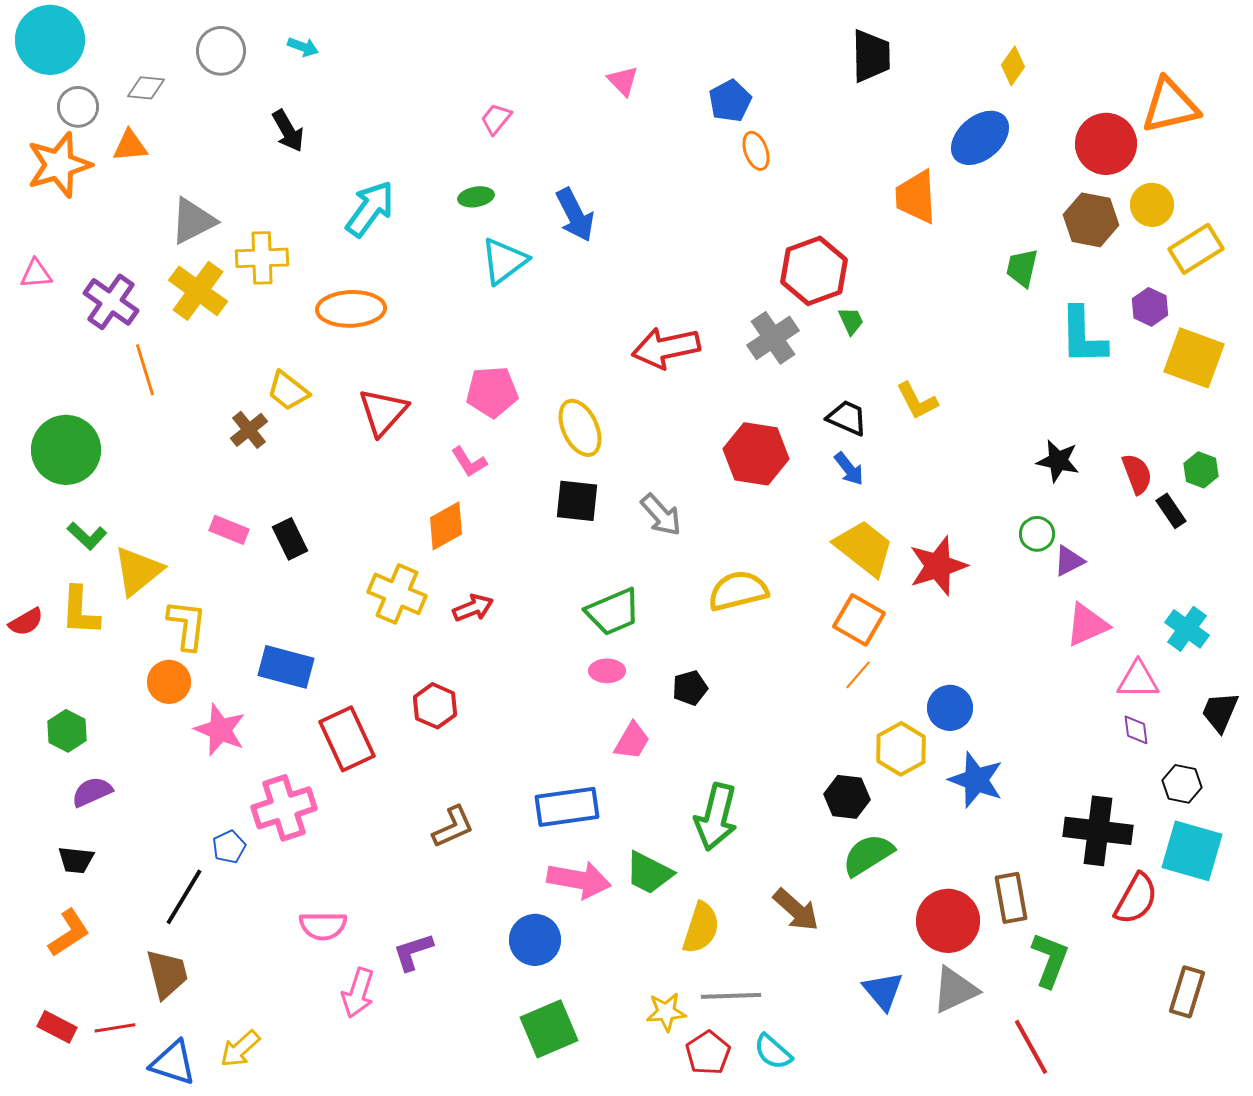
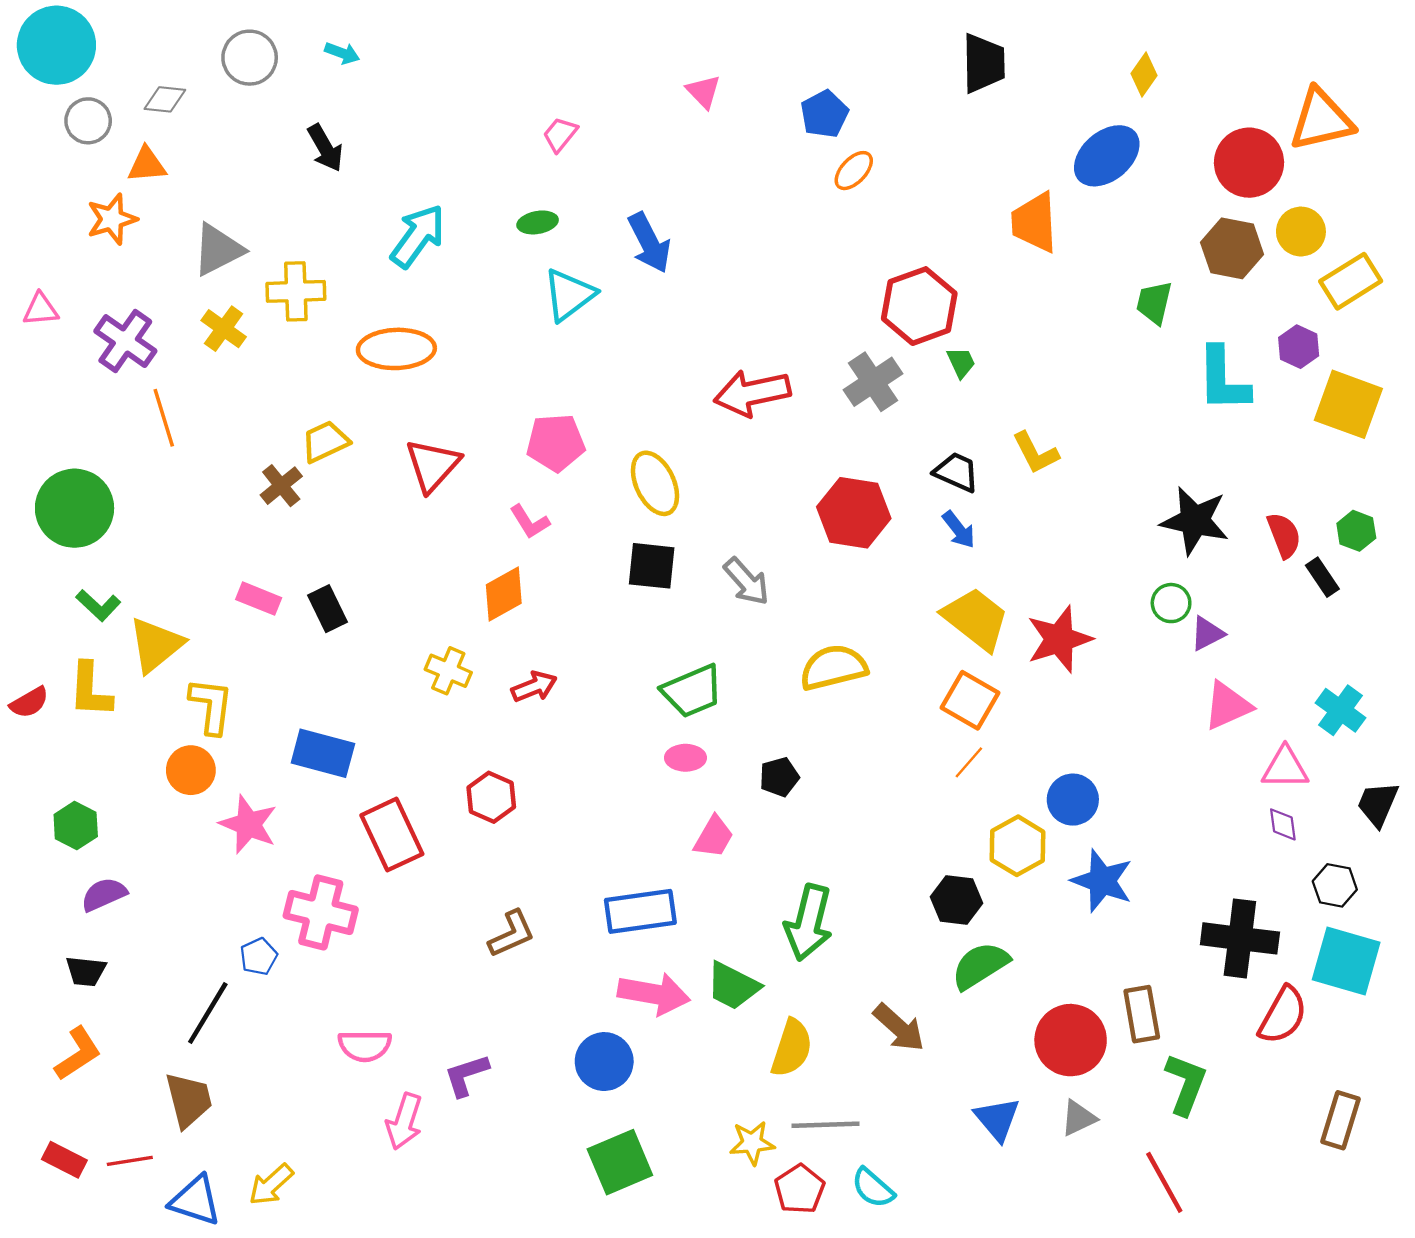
orange ellipse: (756, 151) -> (854, 171), turned 63
orange star: (59, 165) -> (112, 219), moved, size x0.7
yellow cross: (198, 291) -> (224, 329), size x0.7
yellow trapezoid: (288, 391) -> (325, 442), turned 117
black star: (1058, 461) -> (1195, 521), size x1.4
yellow cross: (397, 594) -> (448, 671), size x0.7
pink cross: (284, 808) -> (321, 912), turned 32
gray triangle: (955, 990) -> (1078, 1118), size x0.7

